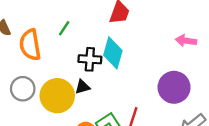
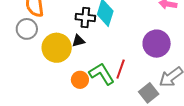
gray circle: (23, 89) -> (27, 29), moved

